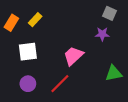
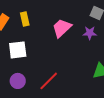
yellow rectangle: (35, 20) -> (25, 19), turned -56
pink trapezoid: (73, 56) -> (62, 28), moved

